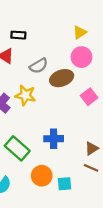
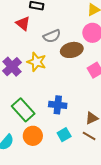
orange circle: (42, 176) -> (33, 136), moved
cyan square: (65, 184) -> (64, 135), moved, turned -32

